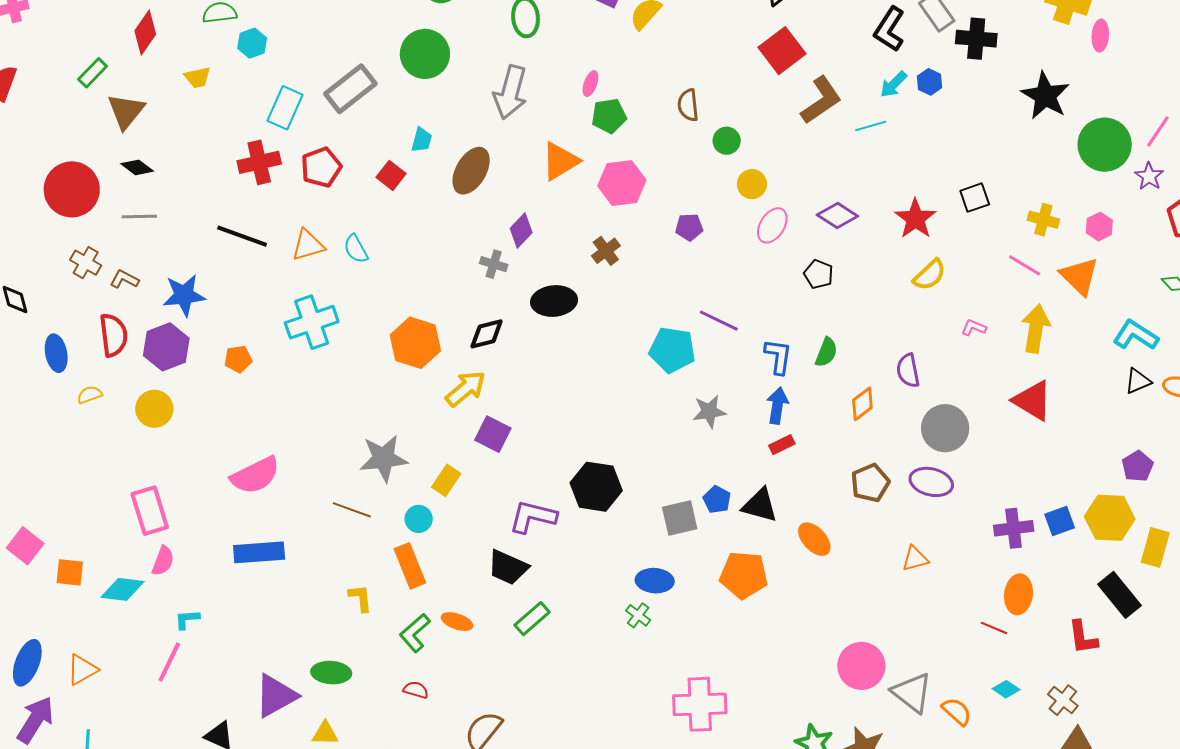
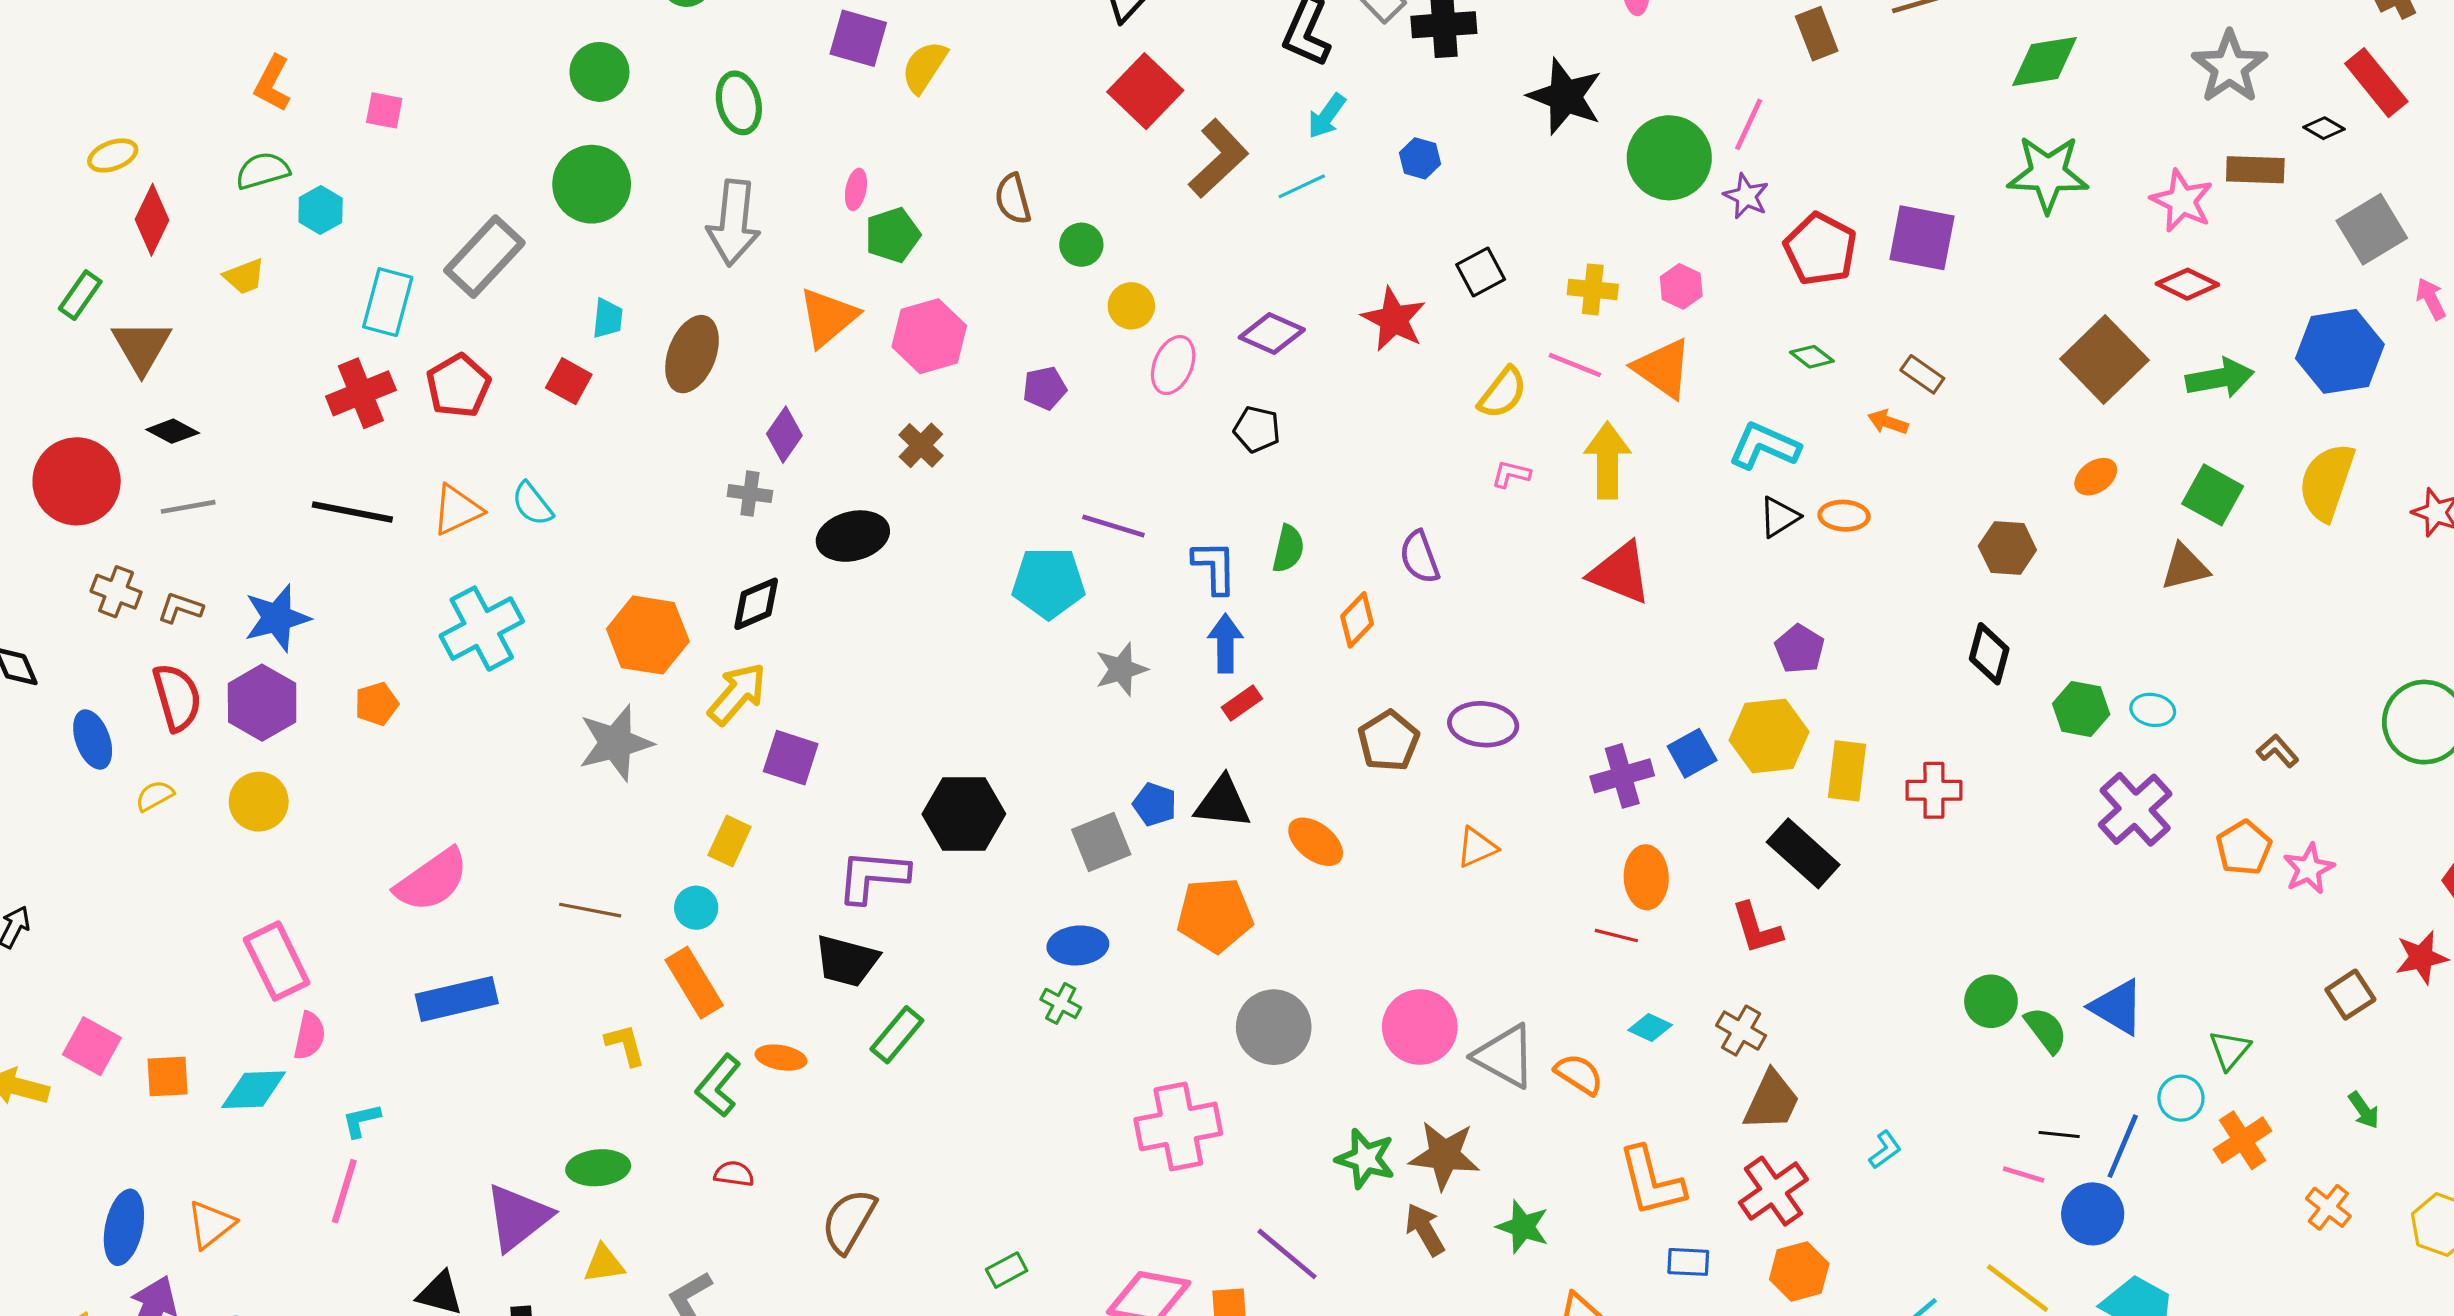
blue hexagon: (930, 82) -> (1420, 158), moved
yellow semicircle: (930, 275) -> (1503, 393), moved
gray circle: (945, 428) -> (1274, 1027), moved
gray star: (384, 458) -> (616, 743), moved

